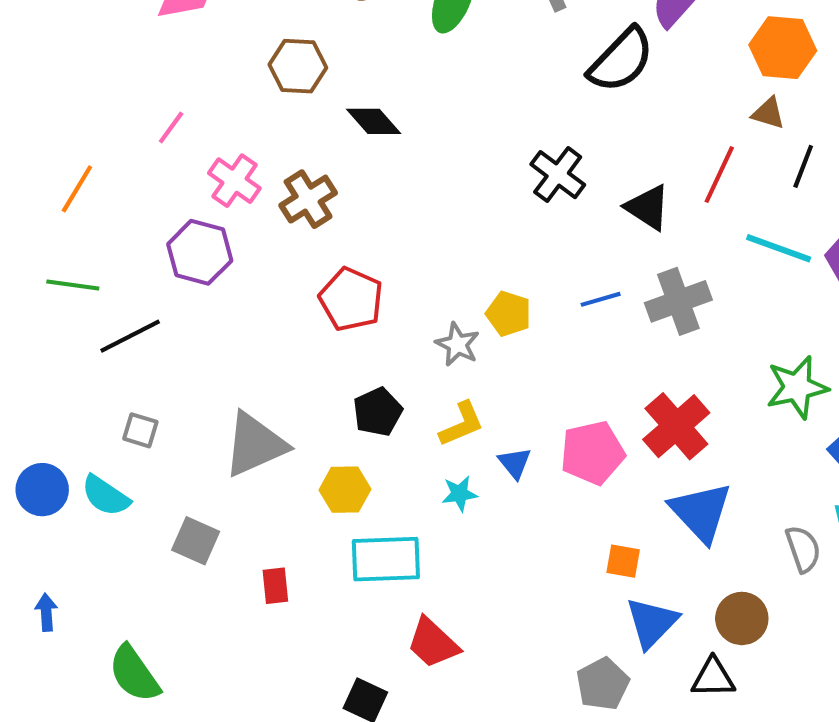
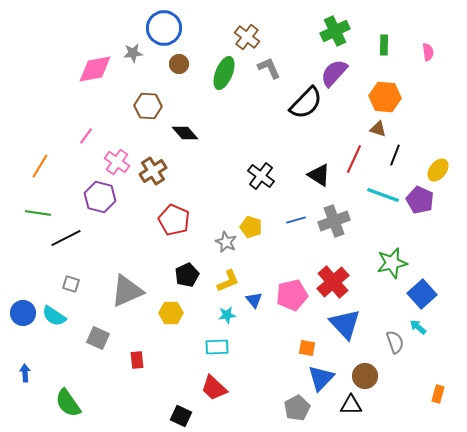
black cross: (558, 175) -> (261, 176), moved
cyan rectangle: (386, 559) -> (217, 347), moved, size x0.7

